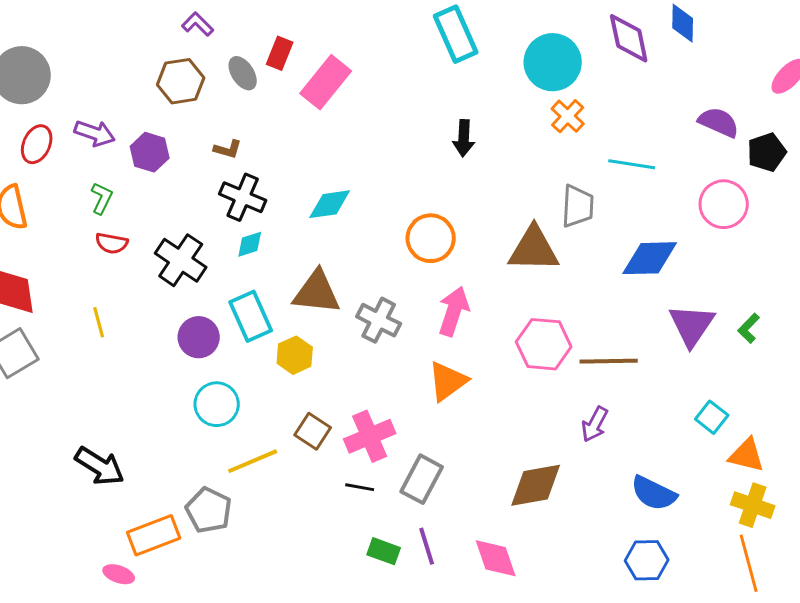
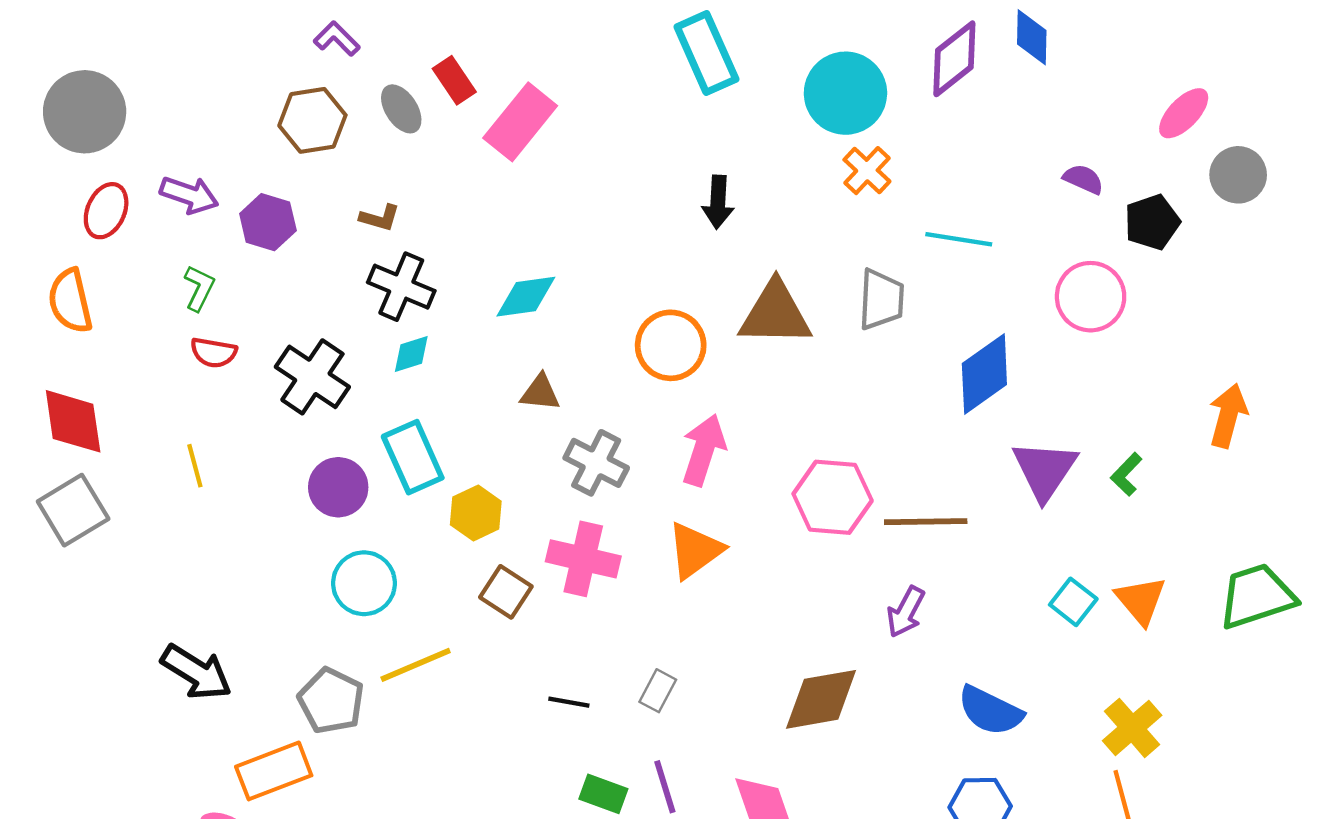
purple diamond: (629, 38) -> (954, 59), turned 64
red rectangle: (280, 53) -> (454, 80), turned -56
purple semicircle: (719, 122) -> (1083, 179), size x0.7
brown triangle: (534, 249) -> (775, 314), moved
blue diamond: (650, 258) -> (984, 374), turned -34
brown triangle: (317, 292) -> (540, 393), moved, size x0.6
brown square: (313, 431) -> (506, 592), moved
pink cross: (370, 436) -> (583, 559), moved, turned 36
orange triangle: (747, 455) -> (1141, 600), moved, turned 36
gray rectangle: (422, 479) -> (658, 691), size x0.6
yellow cross: (753, 505) -> (1132, 728), turned 30
gray pentagon: (209, 510) -> (331, 701), moved

